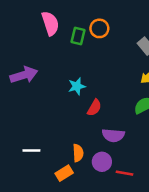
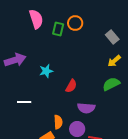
cyan star: (77, 86) -> (46, 71), moved
white line: (31, 150) -> (24, 102), moved

